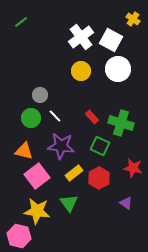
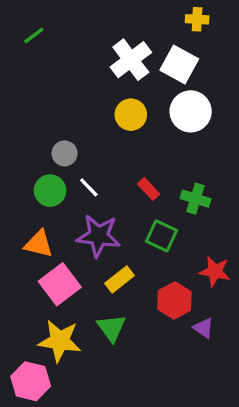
yellow cross: (133, 19) -> (197, 19), moved, turned -32
green cross: (121, 123) -> (195, 199), size x0.7
red hexagon: (99, 178) -> (174, 300), moved

